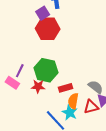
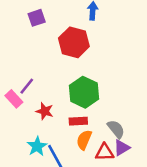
purple square: (43, 13) -> (37, 18), moved
green hexagon: (46, 70) -> (84, 92), moved
cyan star: (70, 113) -> (37, 146), moved

